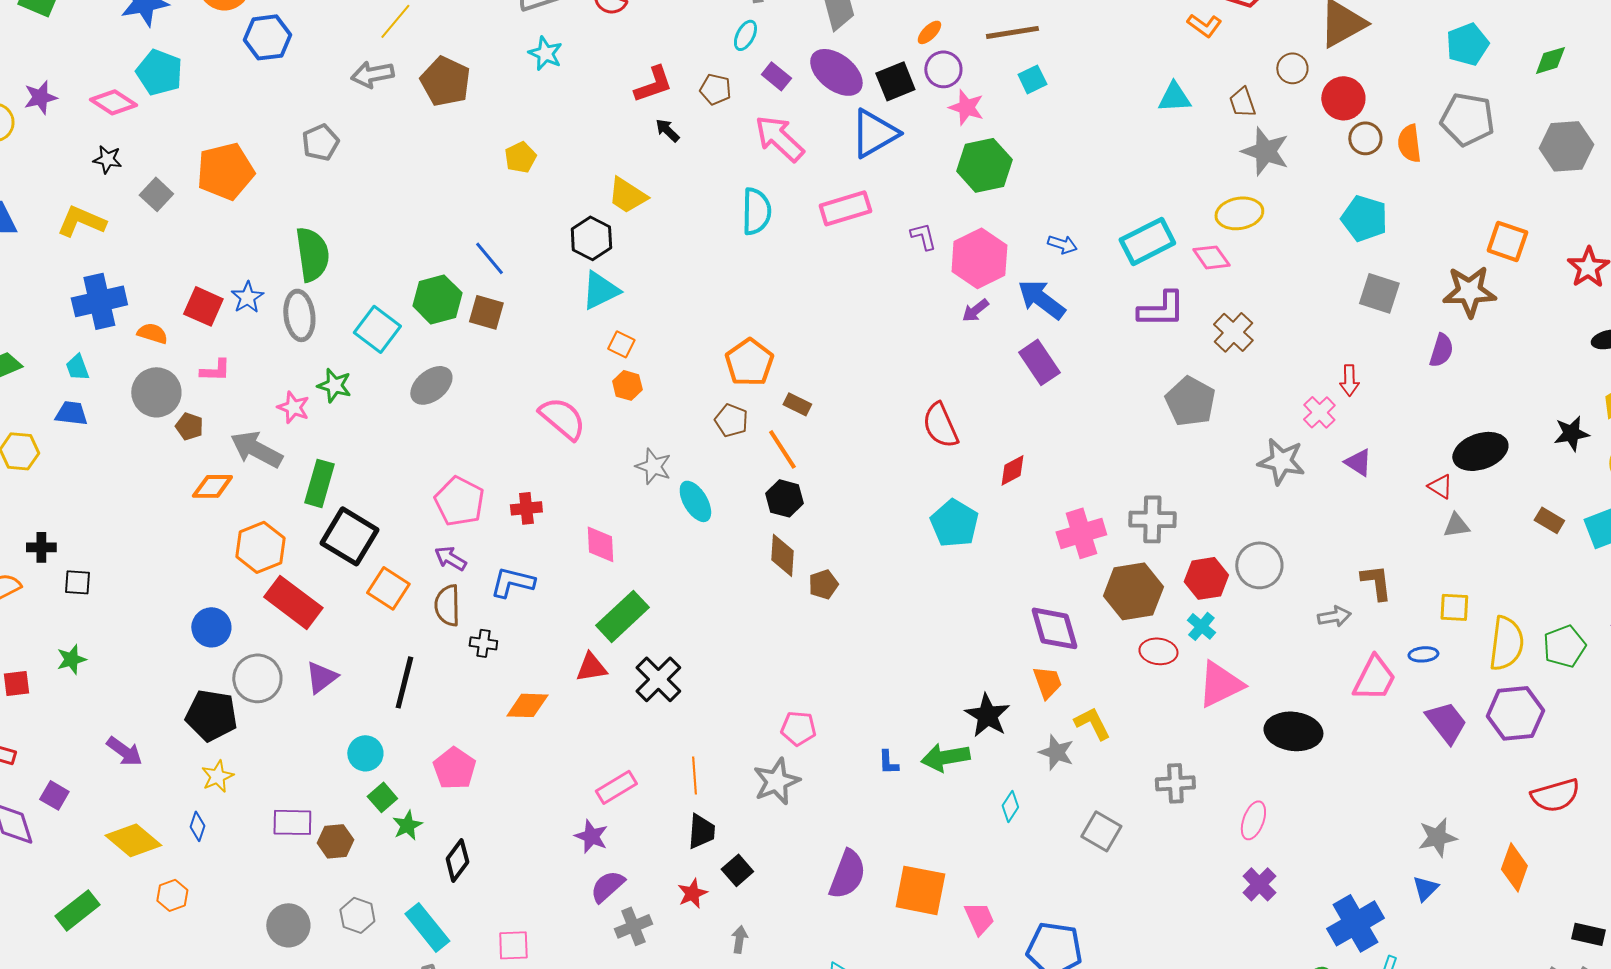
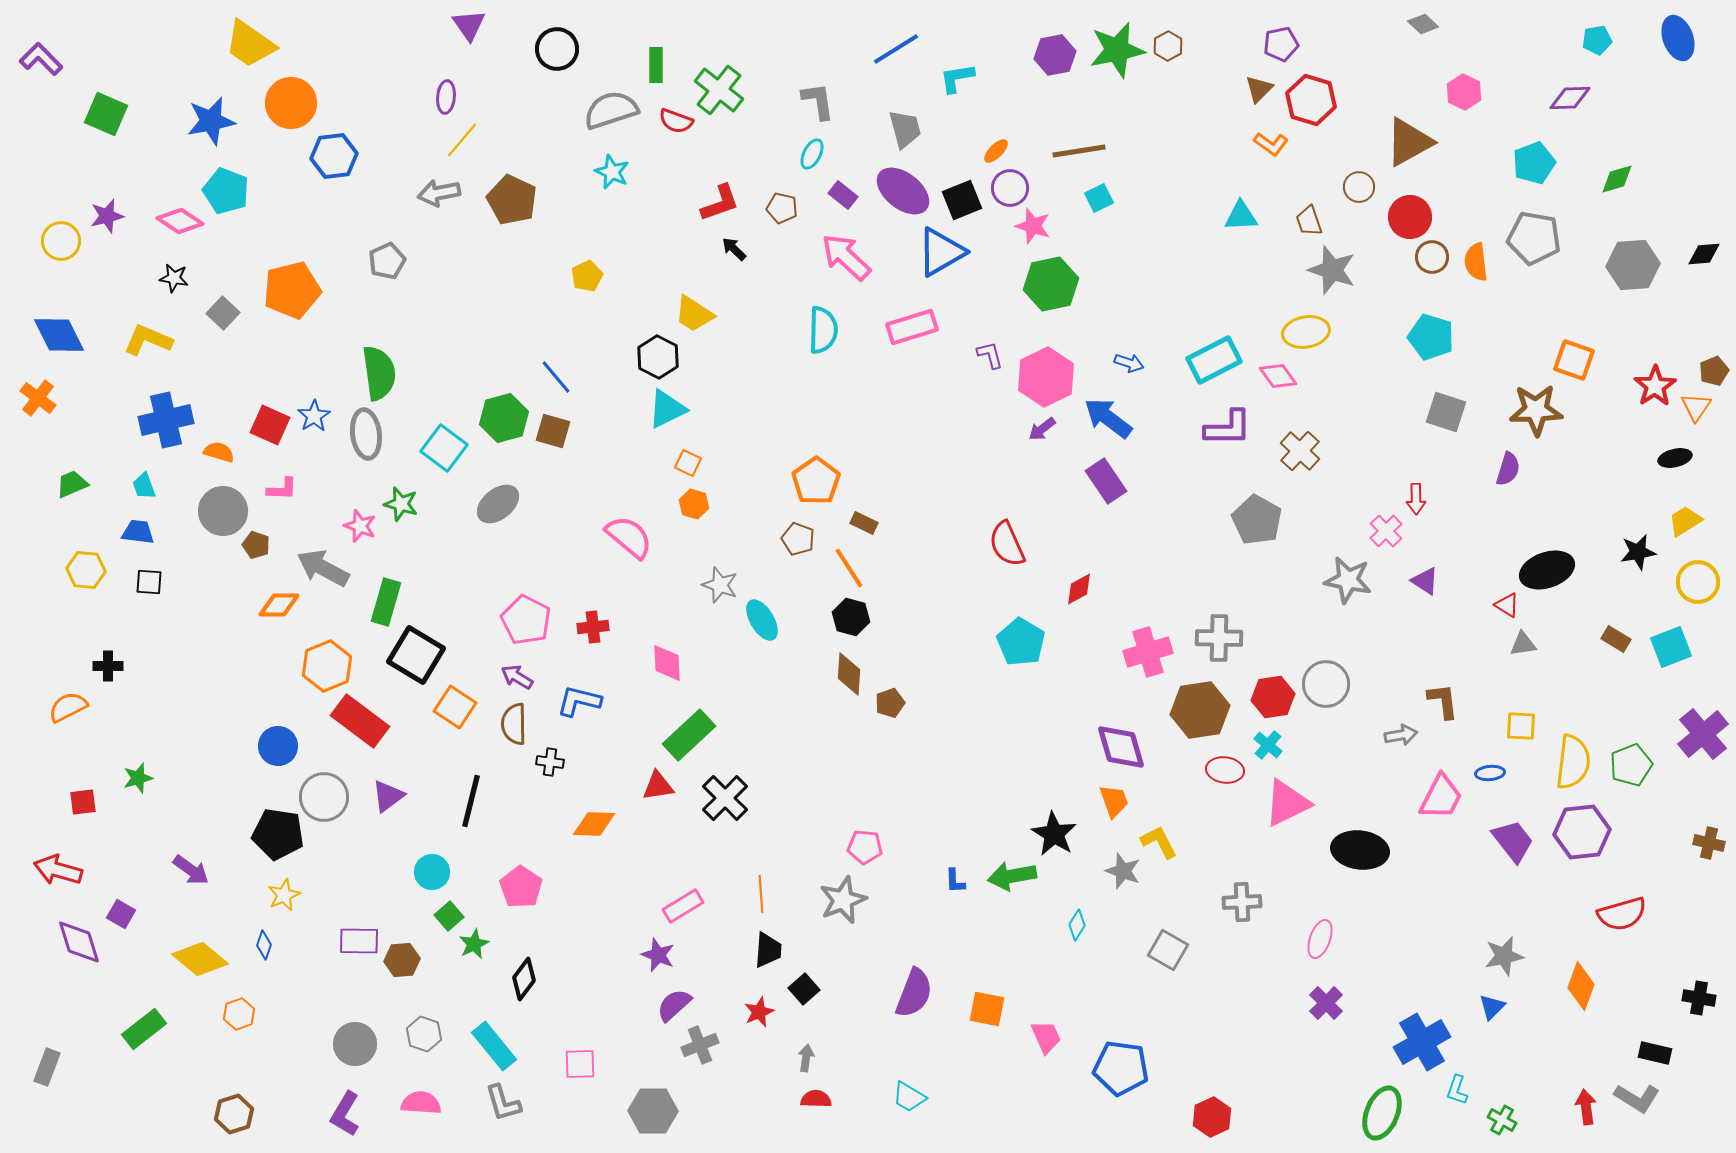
black square: (77, 582) -> (149, 582), moved
orange square: (920, 890) -> (987, 1009), size x0.7

